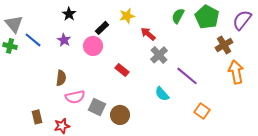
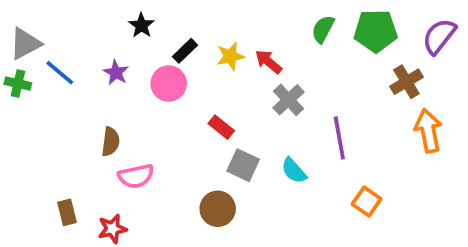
black star: (69, 14) -> (141, 25), moved
yellow star: (127, 16) -> (230, 56), moved
green pentagon: (207, 17) -> (376, 31), turned -30
gray triangle: (14, 24) -> (25, 44), turned 42
purple line: (187, 76) -> (339, 138), turned 40
gray square: (97, 107) -> (243, 165), moved

